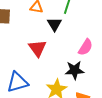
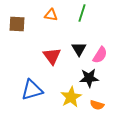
black triangle: (54, 24) -> (79, 49), moved

